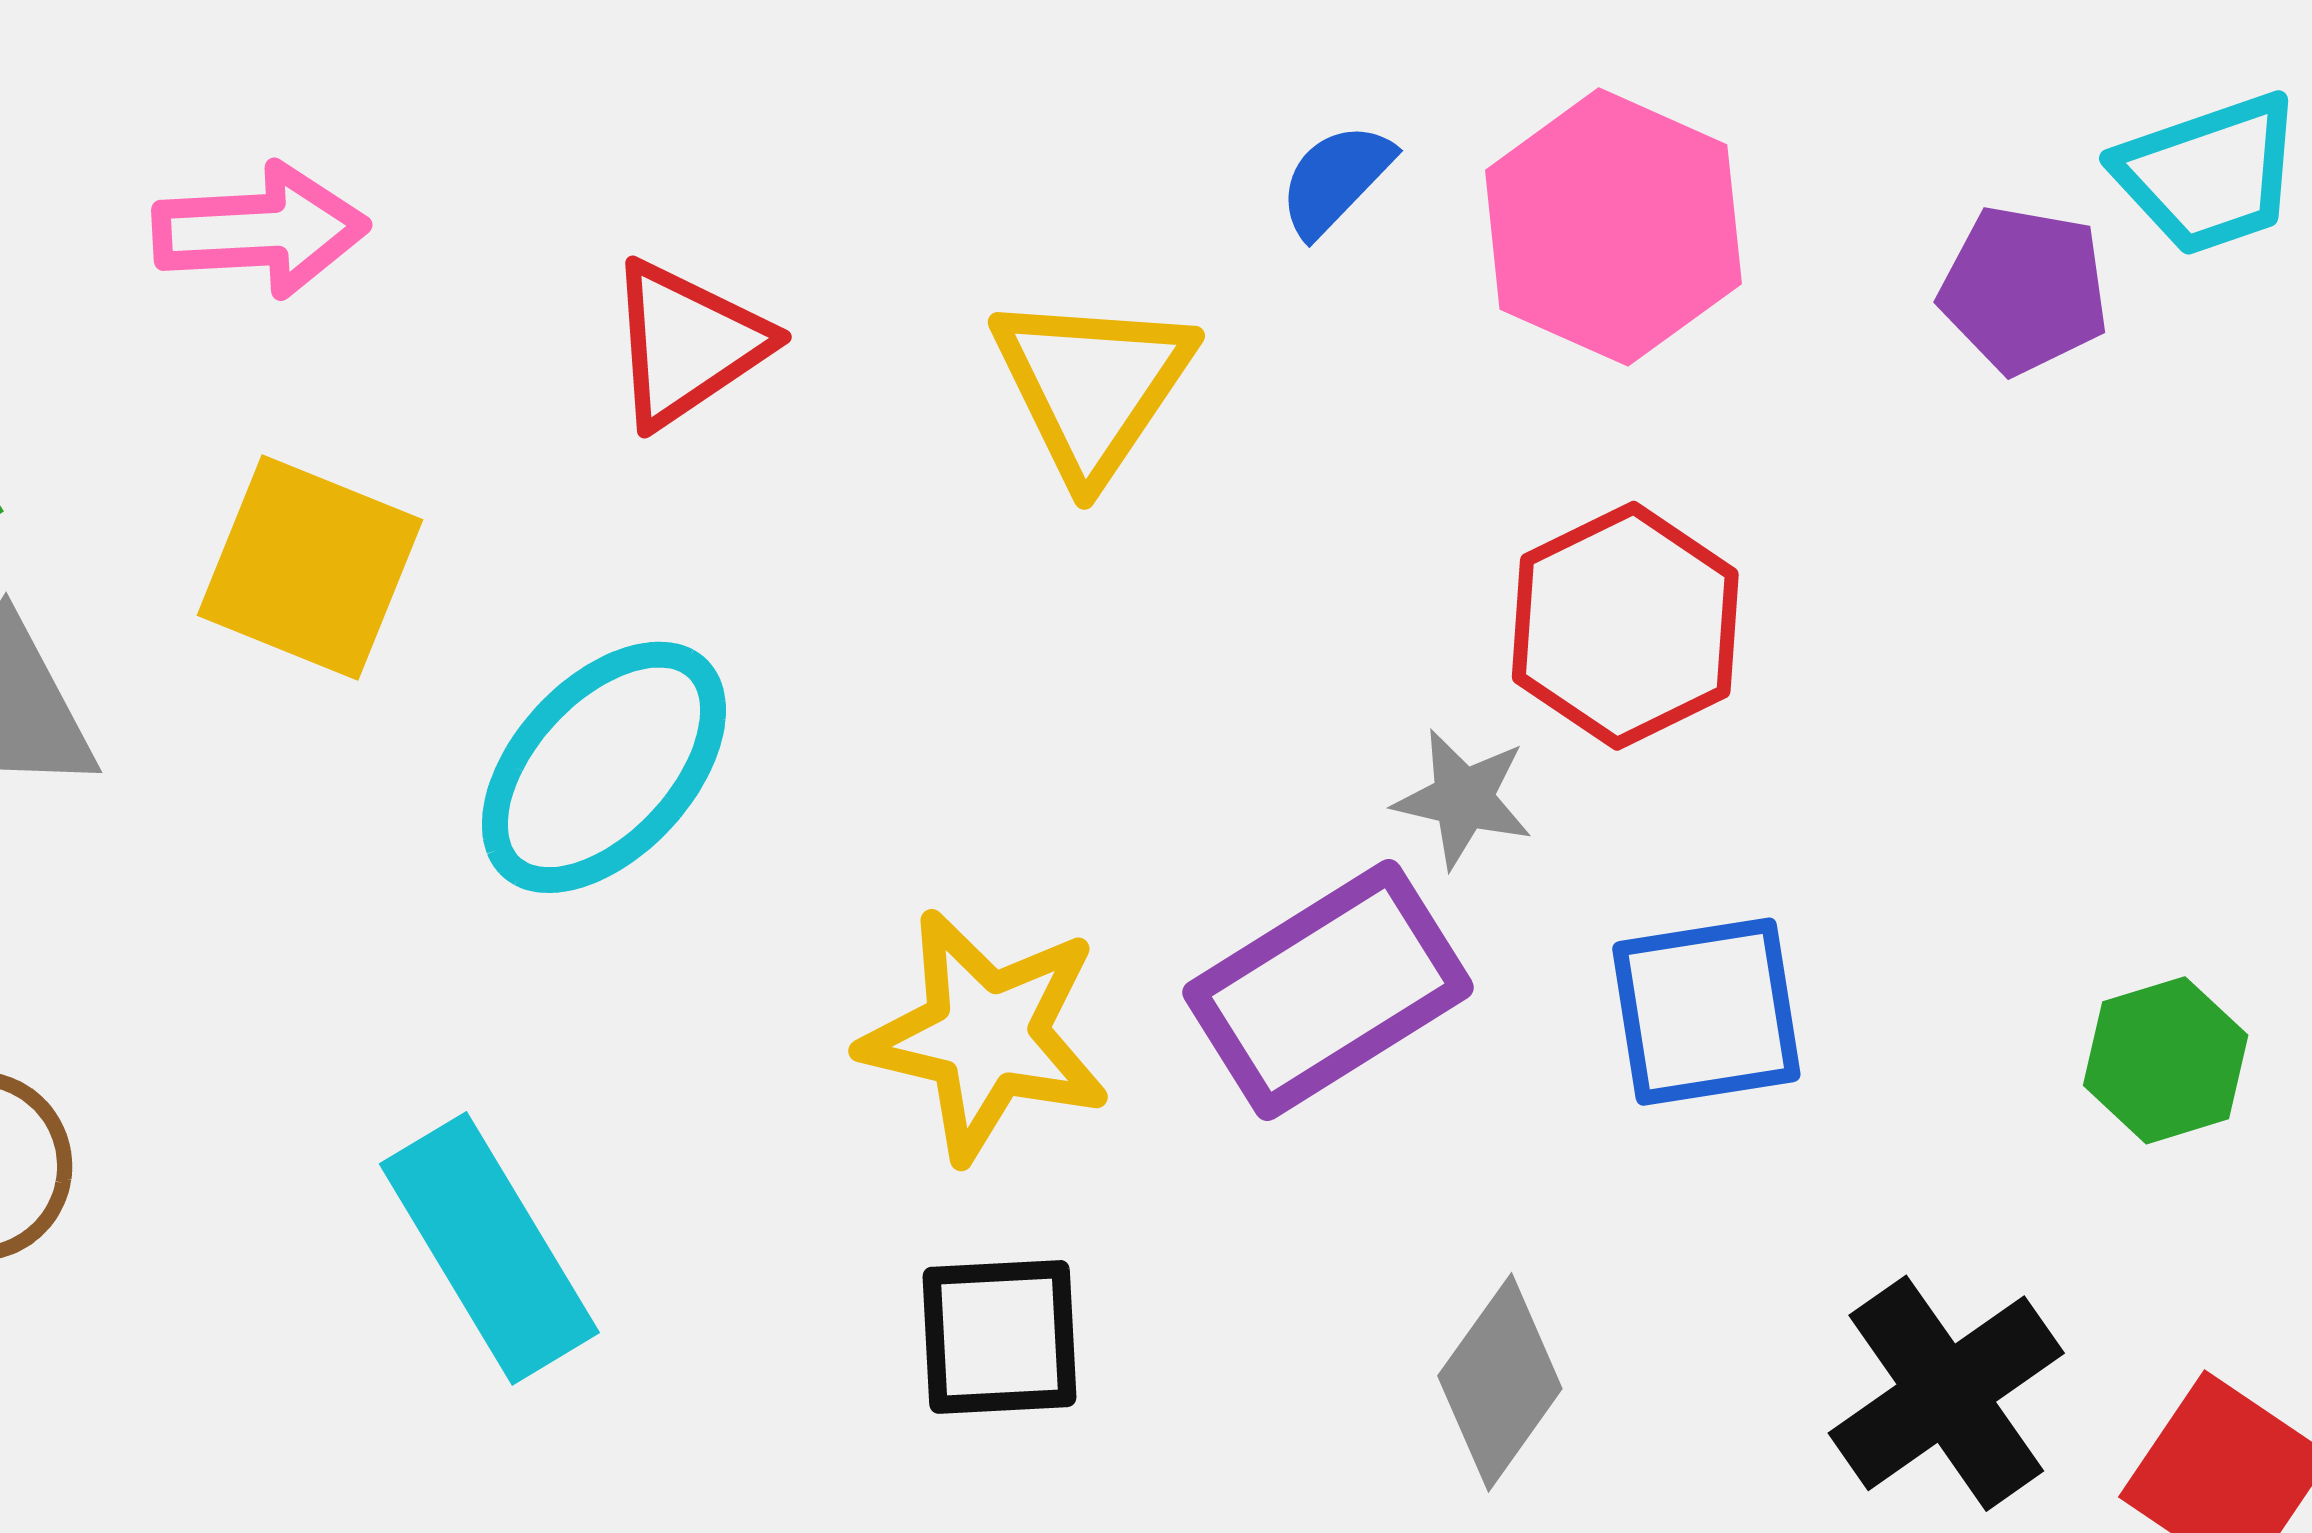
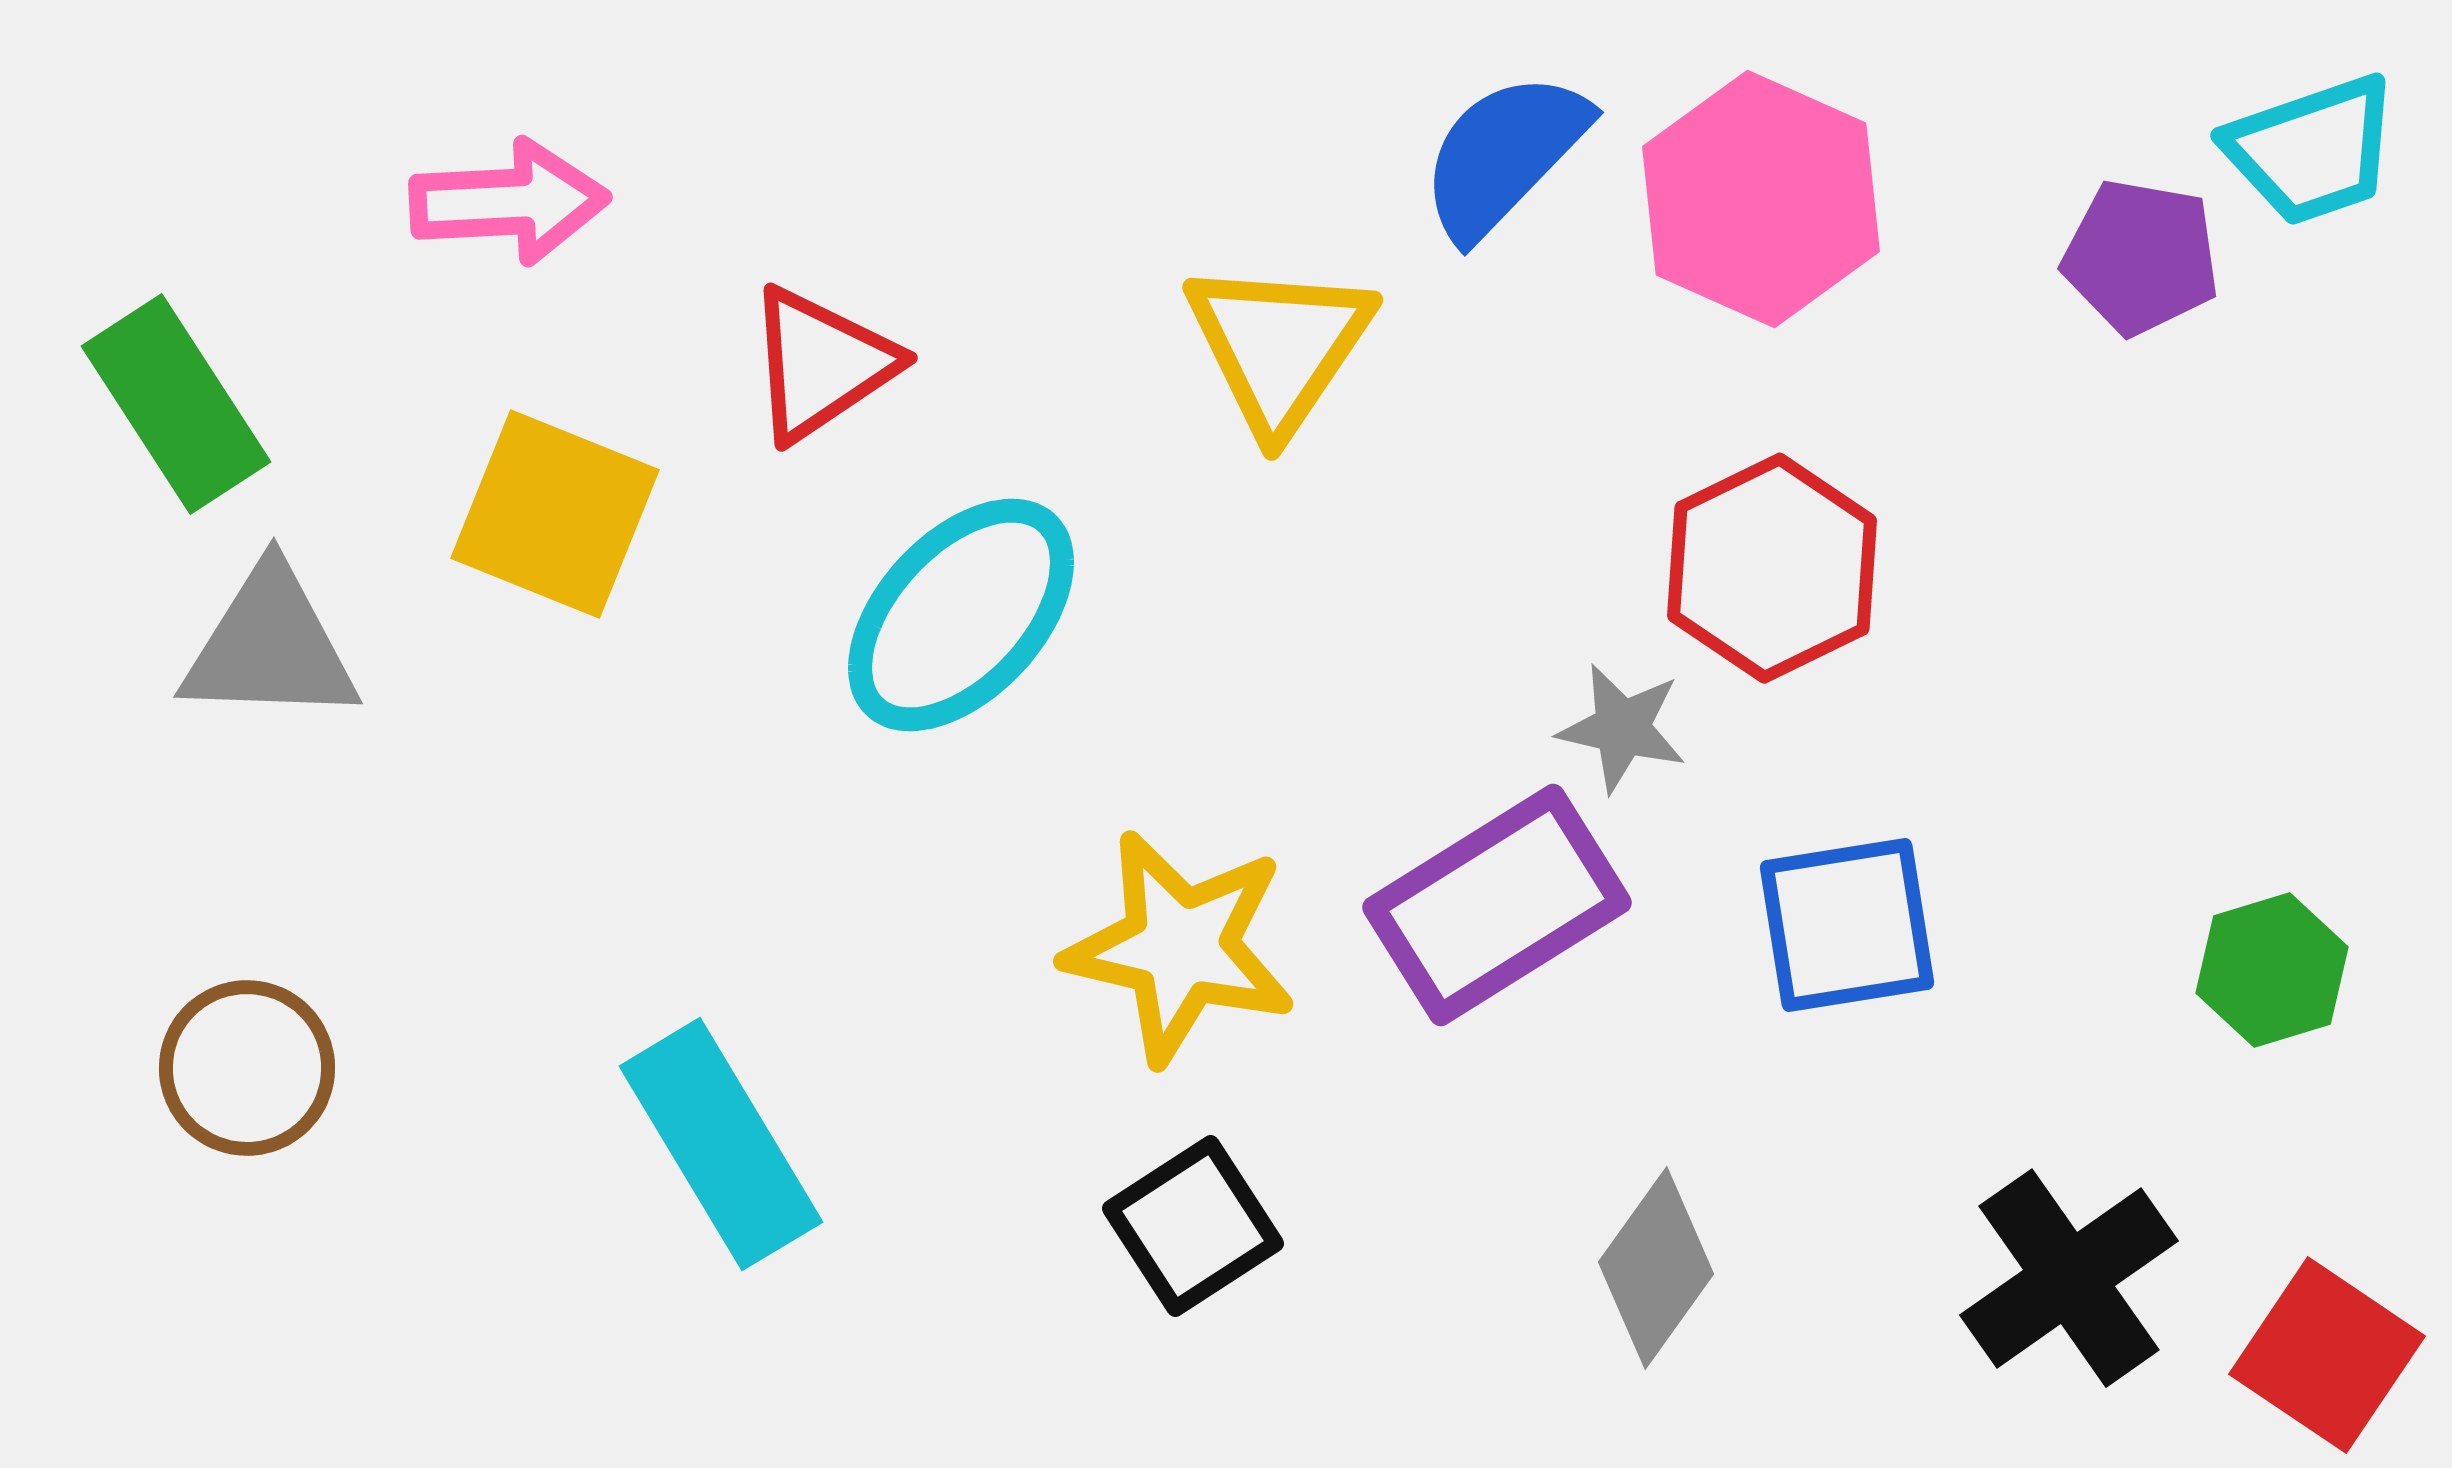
blue semicircle: (1336, 179) -> (1504, 155), size x1.6
red triangle: (687, 344) -> (821, 364), moved
cyan ellipse: (604, 767) -> (961, 615), moved
black square: (1000, 1337) -> (1193, 1226), turned -30

